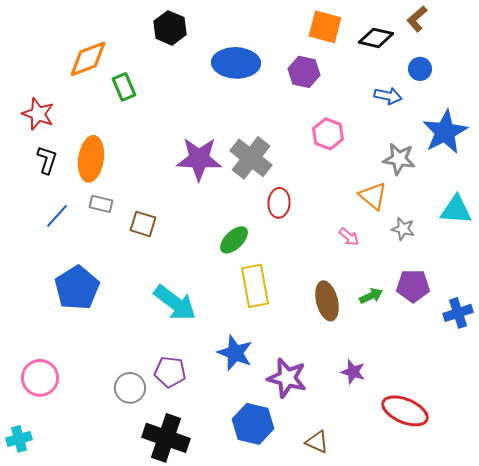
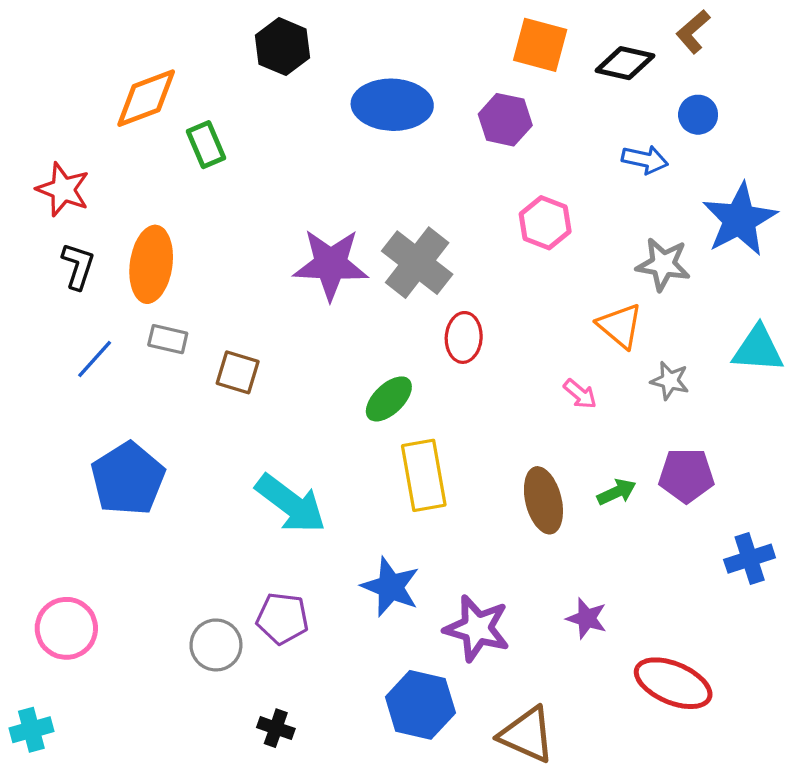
blue cross: (458, 313) -> (750, 559), moved
black cross: (166, 438) -> (276, 728), size x0.5
brown triangle: (317, 442) -> (527, 735), size x1.5

